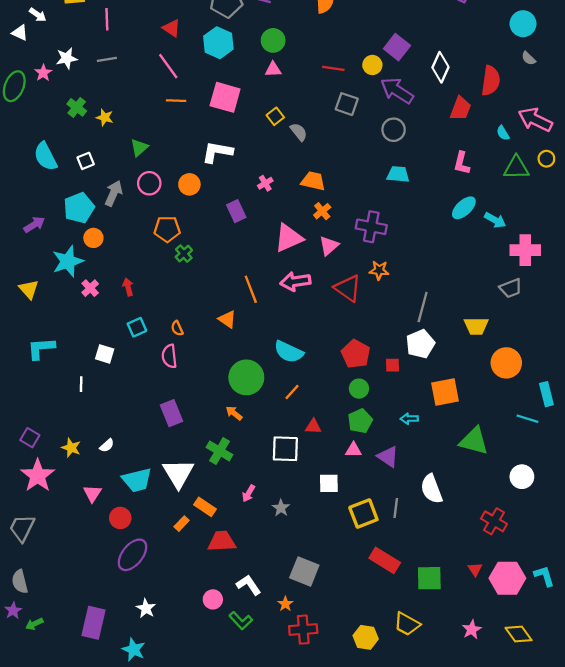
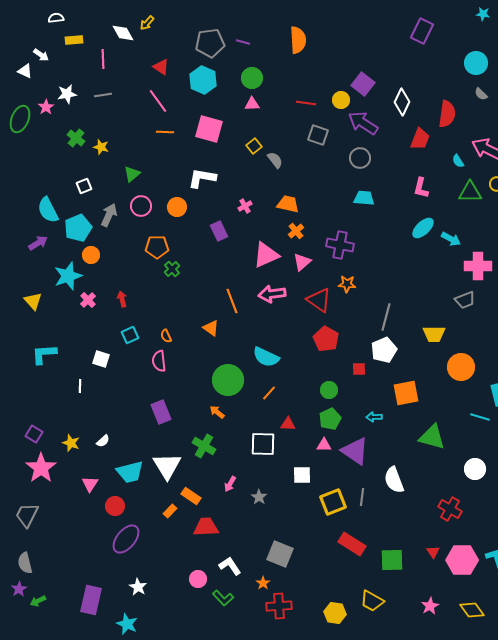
cyan semicircle: (45, 156) -> (48, 210), moved
red pentagon: (356, 354) -> (326, 339), moved
purple triangle: (388, 457) -> (355, 451), size x1.4

